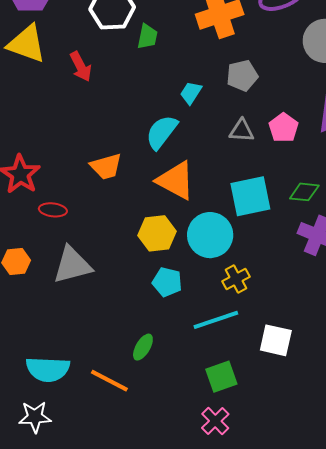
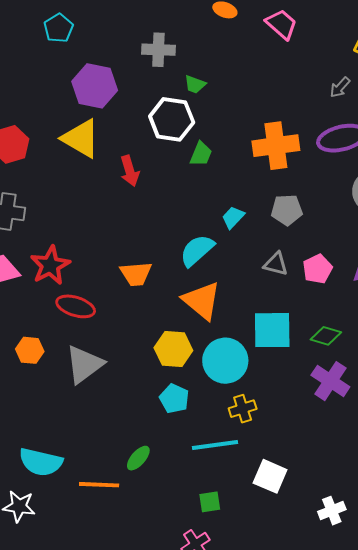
red ellipse: (53, 210) -> (76, 306), size x1.4
gray triangle: (72, 265) -> (84, 364), turned -33
green square: (221, 377) -> (210, 502), size x0.7
orange line: (109, 381) -> (99, 485), turned -36

